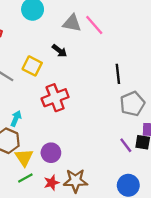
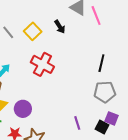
red cross: (55, 98) -> (42, 64), turned 30
purple line: (126, 145) -> (77, 123), moved

